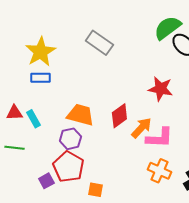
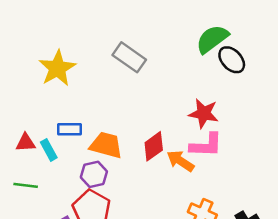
blue rectangle: (40, 78) -> (70, 129), moved
orange arrow: (141, 128) -> (180, 161), turned -100
pink L-shape: (159, 138) -> (206, 145), moved

